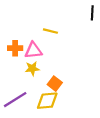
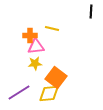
orange cross: (15, 48) -> (30, 35), moved
orange square: (55, 84) -> (56, 77), size x1.5

